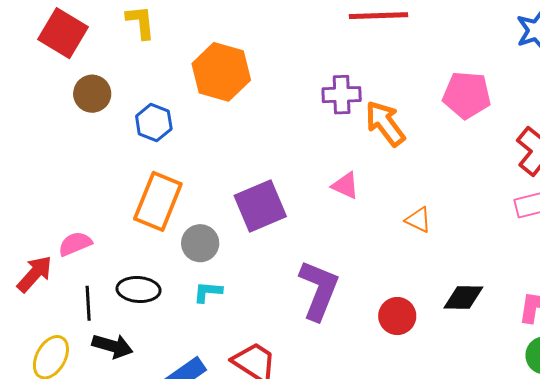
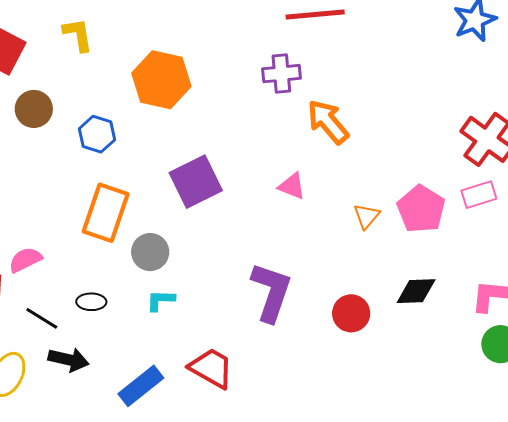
purple cross: (342, 95) -> (281, 74), moved
pink pentagon: (467, 95) -> (421, 209), moved, turned 30
purple square: (260, 206) -> (196, 182), moved
orange triangle: (418, 220) -> (367, 216), turned 48
black ellipse: (139, 290) -> (91, 302), size x0.7
black line: (88, 303) -> (42, 318), turned -52

